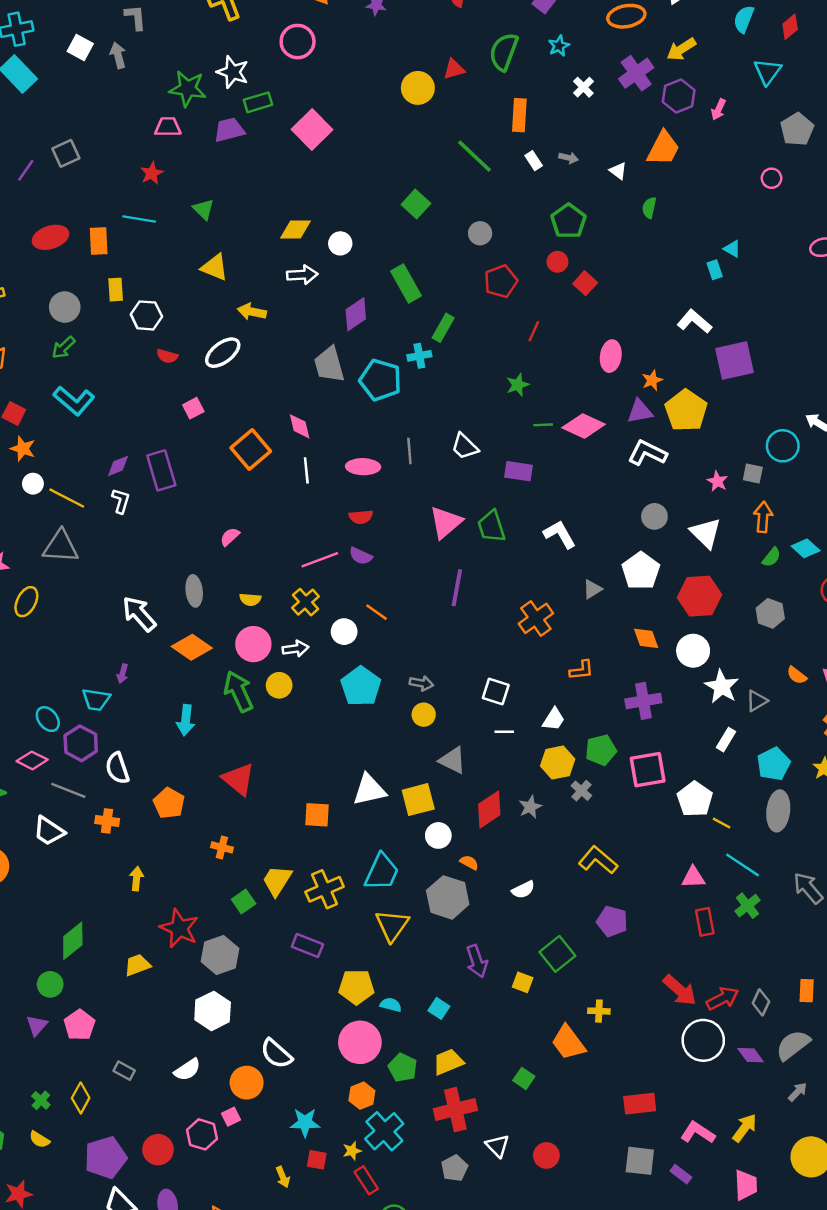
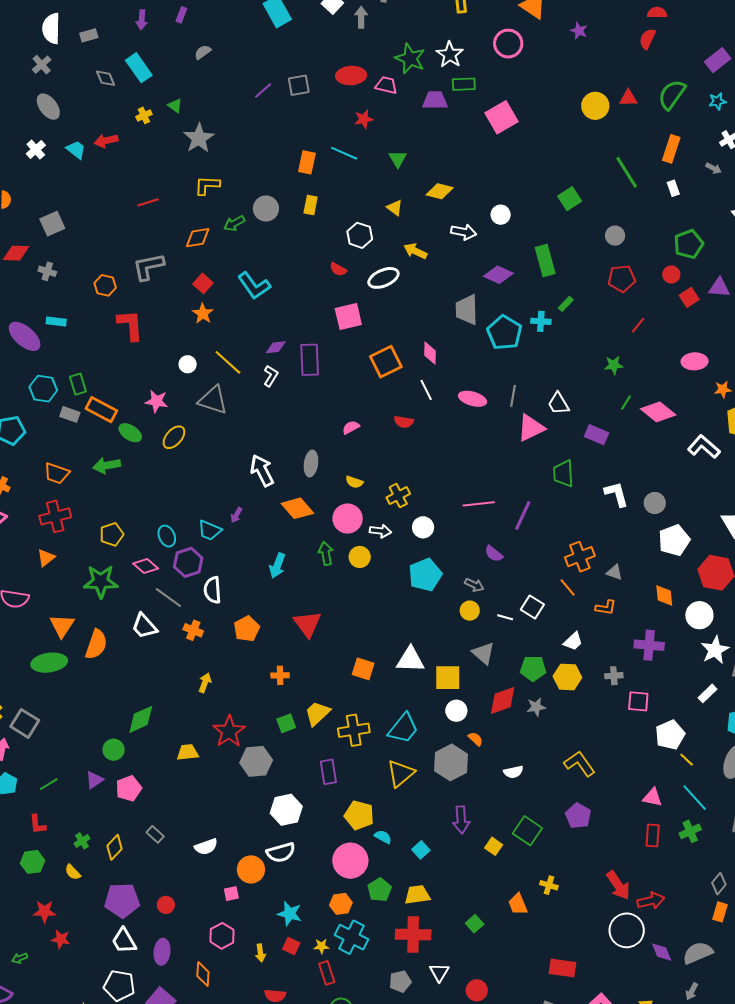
gray arrow: (569, 158) -> (713, 168), moved
yellow diamond: (295, 229) -> (440, 191), moved
red ellipse: (50, 237) -> (351, 76), moved
yellow triangle: (215, 267) -> (395, 208), size x0.7
purple diamond: (356, 314) -> (498, 275), turned 44
white hexagon: (146, 315) -> (360, 235), moved
green rectangle: (443, 328) -> (566, 304), size x0.7
green arrow: (64, 347) -> (234, 223), moved
pink ellipse: (611, 356) -> (695, 361), turned 65
pink square: (193, 408) -> (348, 317), size x1.6
purple triangle: (640, 411) -> (719, 288), moved
green line: (543, 425) -> (626, 403), turned -70
white line: (306, 470) -> (426, 390), turned -35
white circle: (33, 484) -> (188, 364), moved
gray circle: (654, 516) -> (655, 503), moved
red semicircle: (361, 517) -> (404, 422), moved
pink triangle: (446, 522) -> (531, 428), moved
purple semicircle: (361, 556) -> (494, 554), moved
pink line: (320, 560) -> (479, 504), moved
gray triangle: (592, 589) -> (614, 572), moved, turned 36
orange line: (376, 612) -> (568, 588), moved
green arrow: (239, 691) -> (326, 553), size x0.7
white line: (504, 732) -> (505, 617), moved
green pentagon: (601, 750) -> (533, 668), moved
pink square: (648, 770) -> (638, 701), size x0.7
gray cross: (581, 791) -> (614, 676), moved, turned 30
orange cross: (222, 847) -> (280, 675), turned -30
purple rectangle: (307, 945) -> (328, 772), turned 45
green square: (557, 954) -> (527, 831), turned -32
gray diamond: (761, 1002) -> (719, 884), moved
white hexagon: (213, 1011) -> (286, 810), moved
orange trapezoid: (568, 1042) -> (518, 904), size x0.7
white semicircle: (276, 1054) -> (281, 852), turned -72
gray arrow: (798, 1092) -> (692, 991), turned 150
cyan cross: (384, 1131) -> (352, 937), turned -36
pink hexagon: (202, 1134) -> (222, 936), moved
red circle: (158, 1150) -> (166, 905), size x0.7

